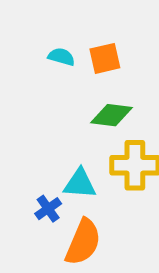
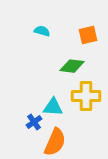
orange square: (105, 58) -> (88, 35), moved

